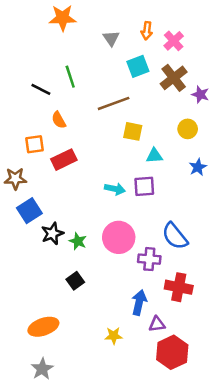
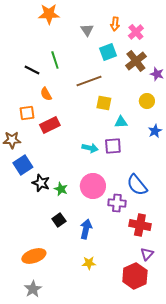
black star: (52, 234) -> (41, 183), turned -30
blue arrow: (139, 302) -> (86, 229), moved
purple triangle: (157, 324) -> (147, 254), moved, turned -40

